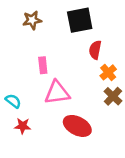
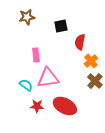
black square: (80, 20) -> (61, 26), moved, size x0.6
cyan semicircle: (13, 101) -> (26, 85), moved
red star: (23, 126) -> (37, 106), moved

